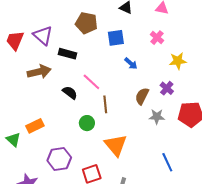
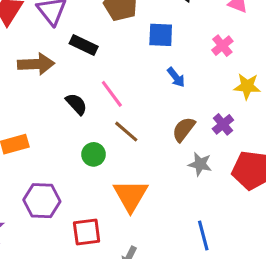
brown line: (105, 104) -> (126, 132), turned -54

